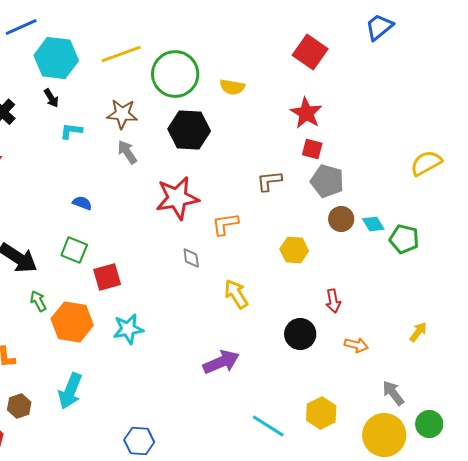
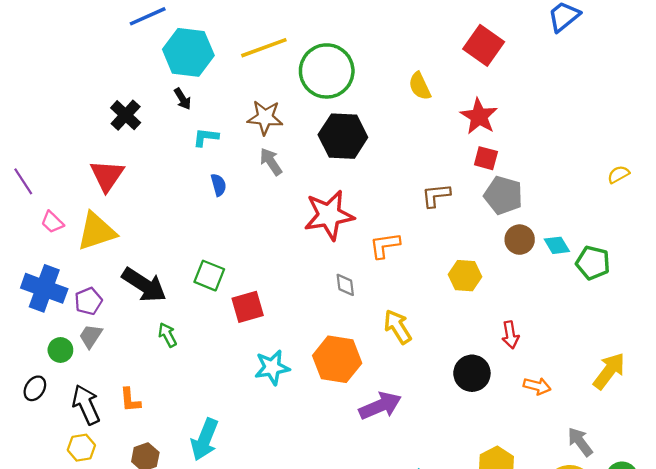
yellow semicircle: (232, 87) -> (420, 86), moved, turned 55
yellow semicircle: (426, 163) -> (618, 174), size x0.6
blue semicircle: (82, 203) -> (219, 185), moved, turned 54
orange hexagon: (72, 322) -> (337, 359), moved
yellow arrow: (418, 332) -> (609, 371), size x1.6

